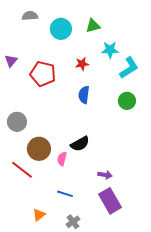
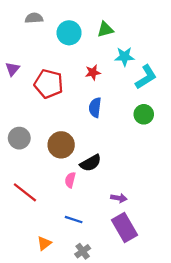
brown circle: (39, 149) -> (61, 145), moved

